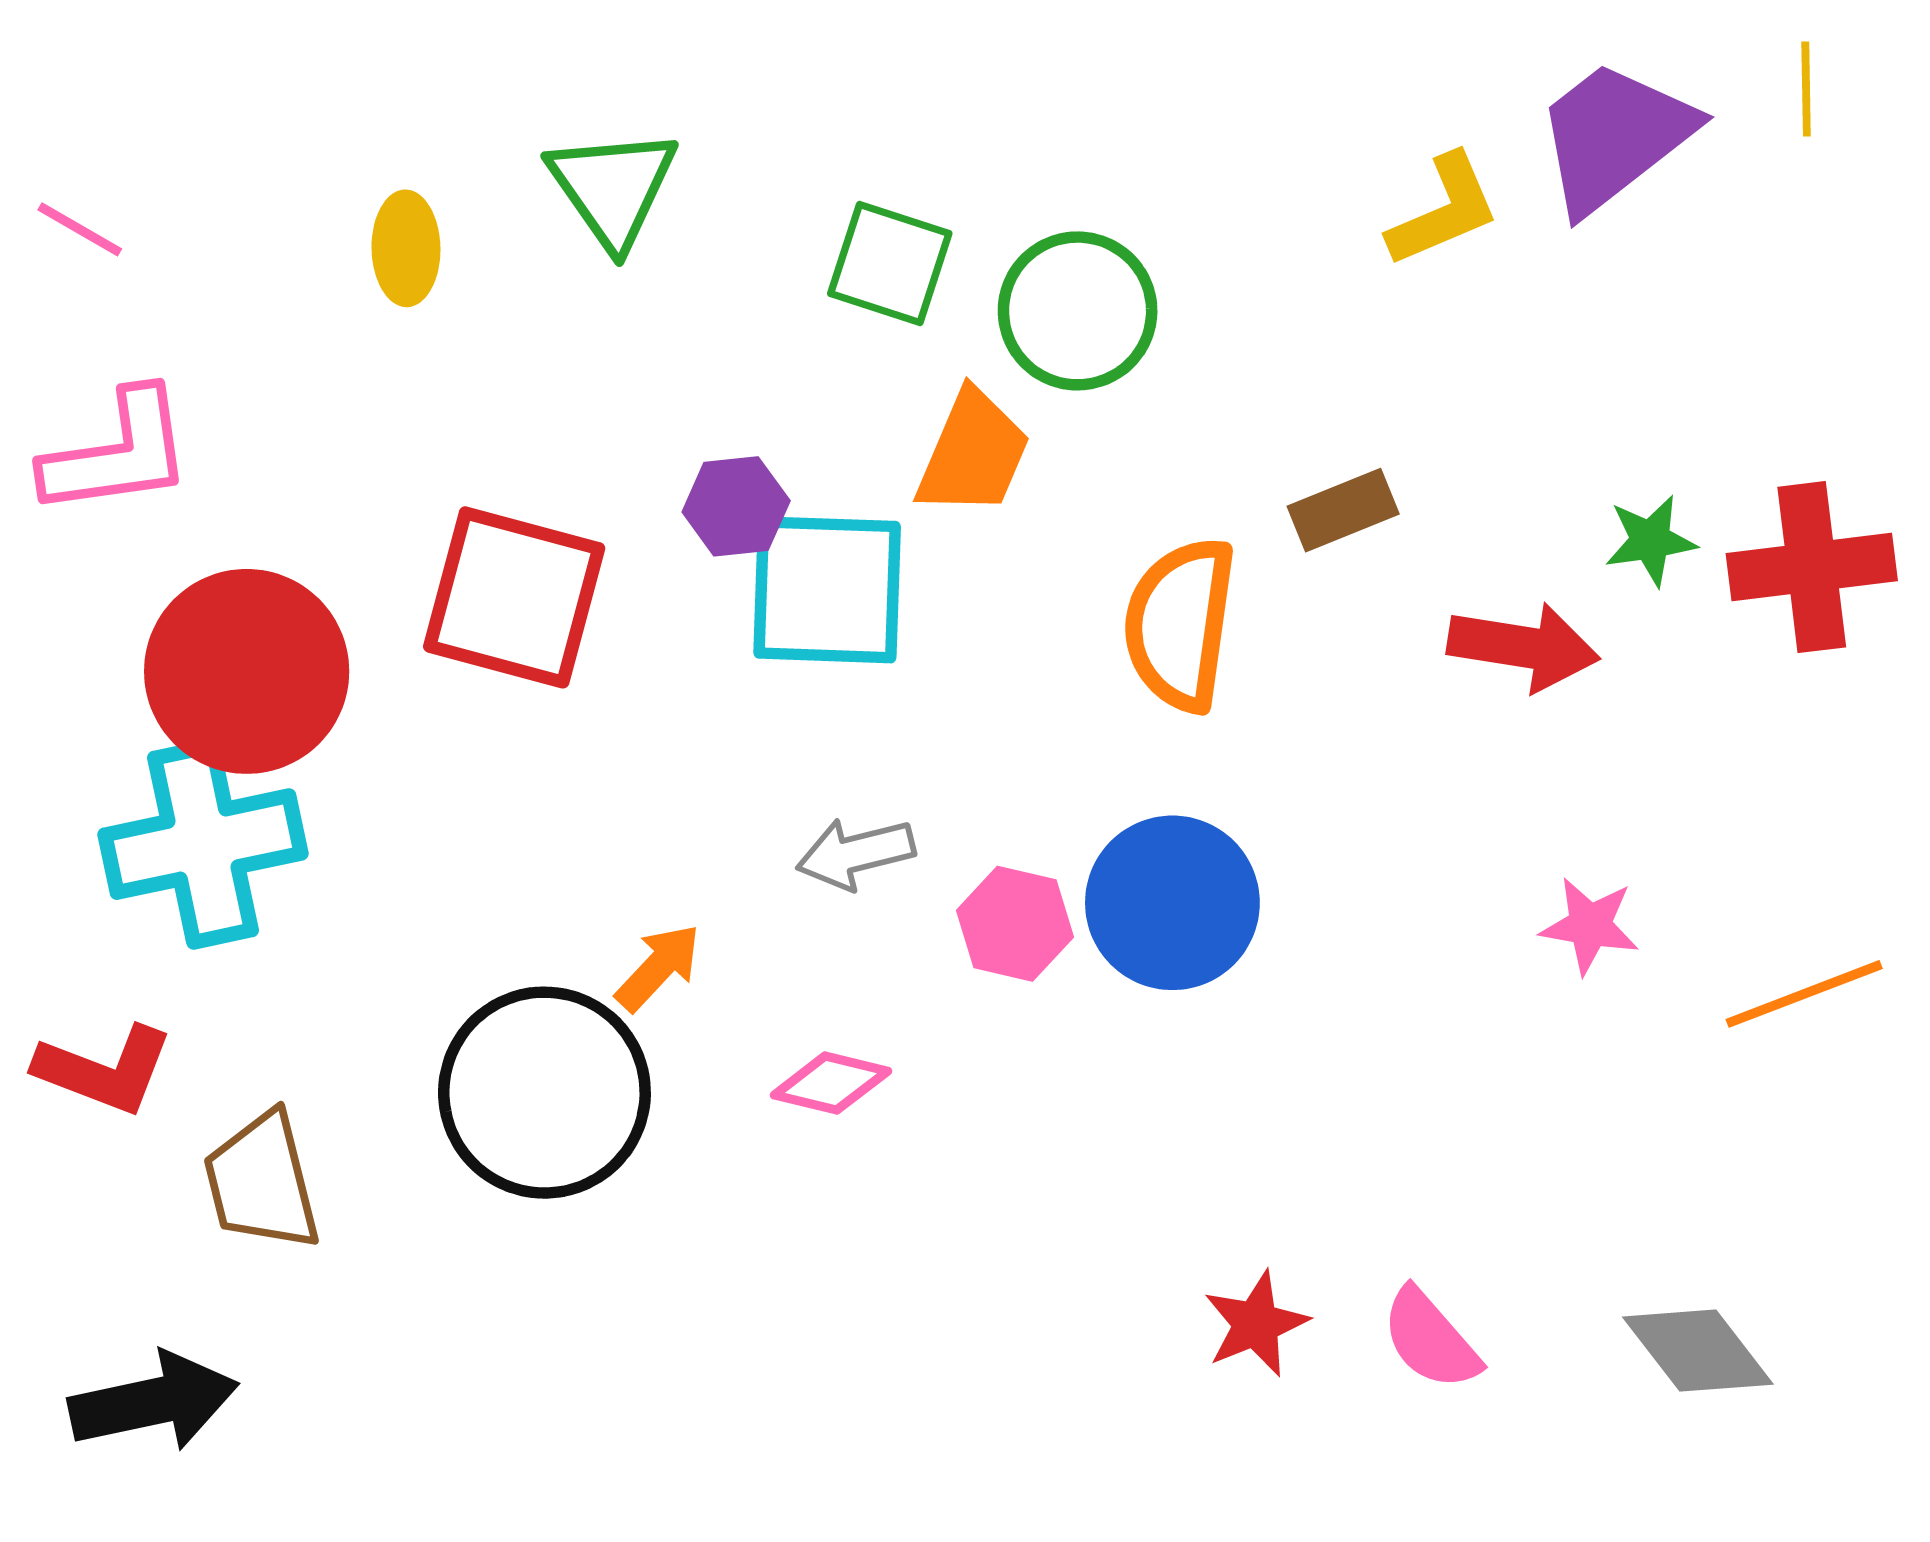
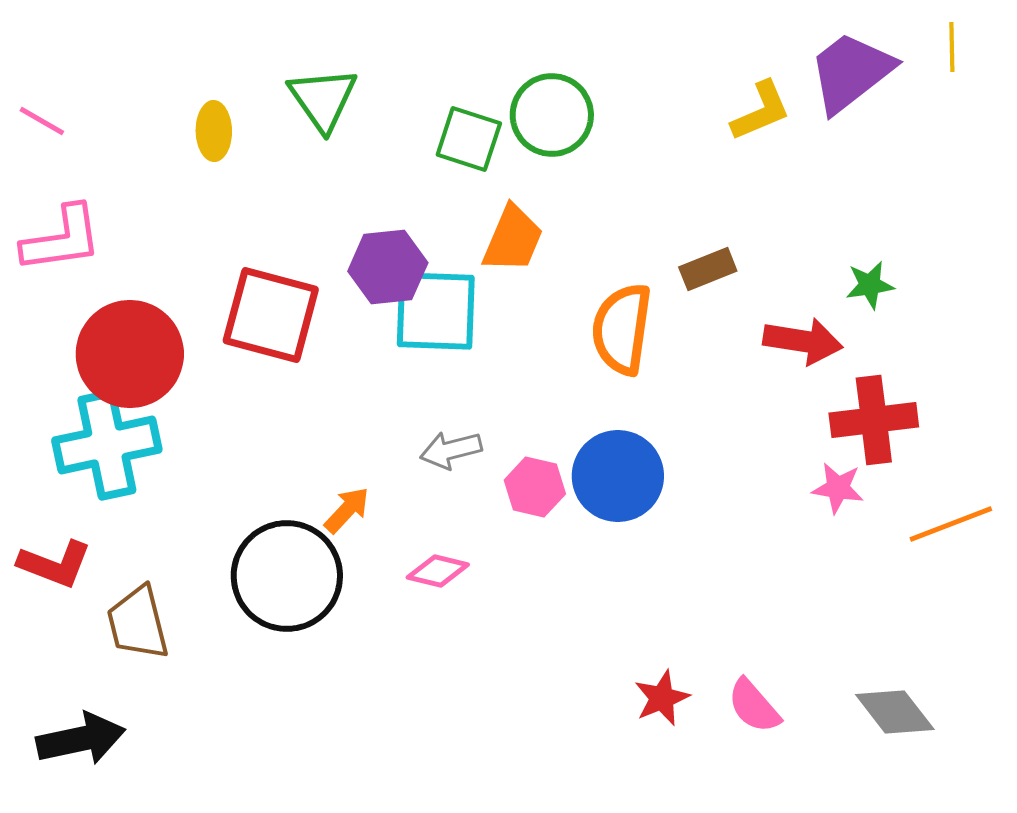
green circle: (1078, 311) -> (552, 115), moved
purple hexagon: (736, 506) -> (388, 267), size x1.4
red cross: (1812, 567) -> (874, 420), moved

